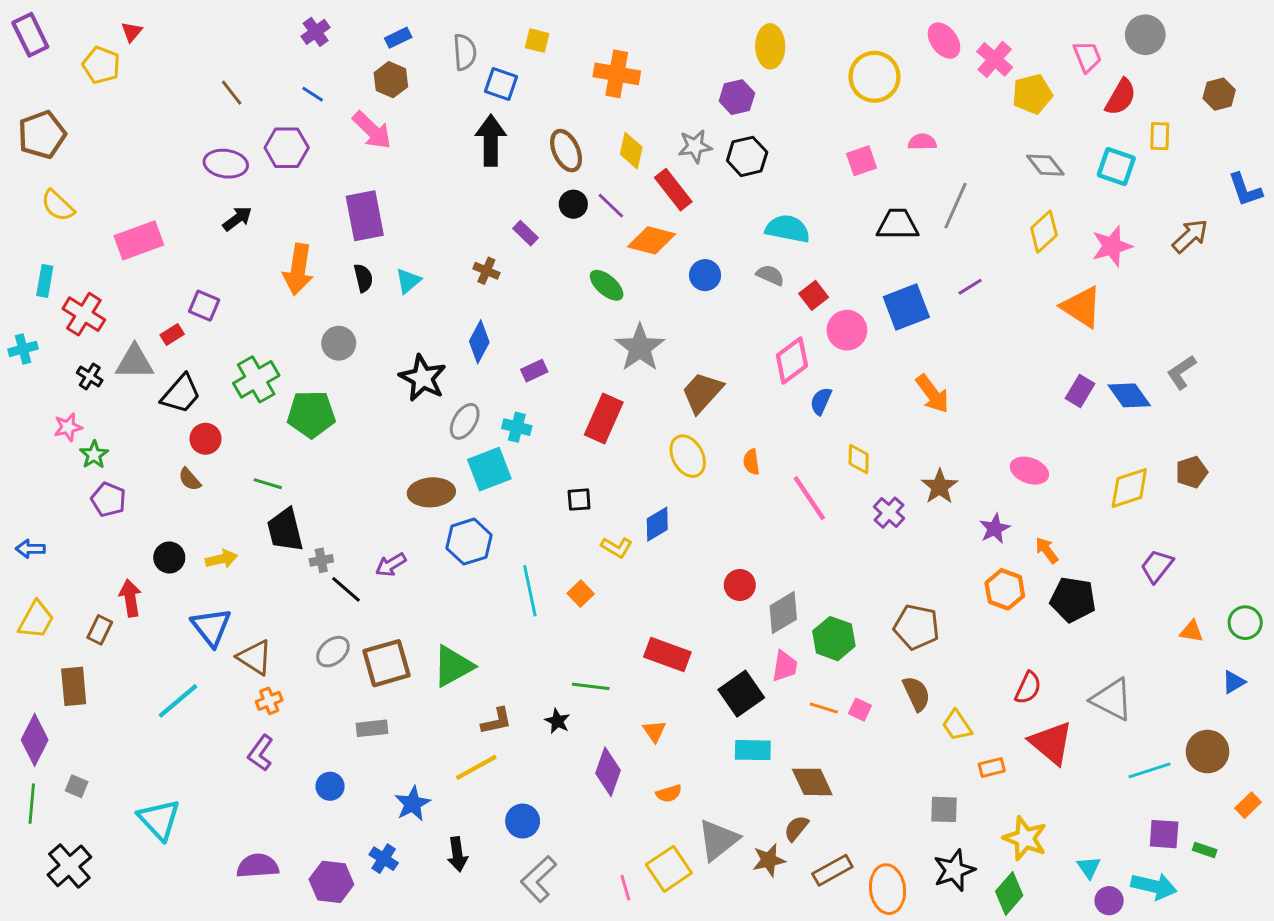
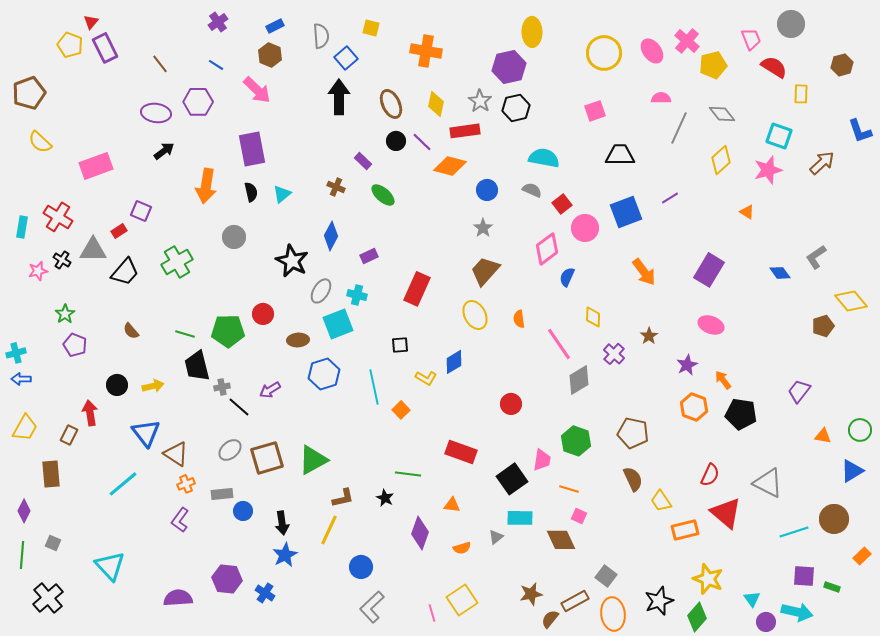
purple rectangle: (30, 35) -> (105, 48), moved
pink ellipse: (944, 41) -> (652, 51), moved
blue square: (501, 84) -> (346, 58), turned 30
purple hexagon: (737, 97) -> (509, 67), size x1.4
red semicircle: (1121, 97) -> (774, 67), turned -88
pink semicircle: (922, 142) -> (661, 98), moved
gray star: (695, 146) -> (480, 101), turned -30
cyan square: (1116, 167) -> (779, 136), moved
red rectangle: (673, 190) -> (465, 131), turned -60
gray line: (956, 206) -> (679, 128), moved
cyan rectangle: (45, 281) -> (22, 227), moved
green ellipse: (607, 285) -> (383, 195), moved
orange triangle: (1082, 307) -> (747, 212), size x0.5
gray star: (640, 348) -> (483, 228), moved, size x0.6
cyan cross: (23, 349) -> (16, 353), moved
purple rectangle: (1080, 391) -> (709, 270), moved, size x1.5
blue diamond: (1129, 395) -> (780, 273), size x0.7
green pentagon: (311, 414) -> (228, 331), moved
pink star: (68, 427) -> (38, 271), moved
red circle: (205, 439) -> (263, 314), moved
brown star: (940, 487) -> (649, 336), size x0.7
yellow diamond: (1129, 488) -> (851, 301), moved, turned 68
brown ellipse: (431, 492) -> (298, 340), size x0.7
cyan line: (530, 591) -> (374, 387), moved
gray diamond: (783, 613) -> (579, 380), moved
blue triangle: (1234, 682) -> (852, 471), size x1.4
pink square: (860, 710) -> (579, 516), moved
gray rectangle: (372, 728) -> (222, 494), moved
orange triangle: (654, 731) -> (452, 505), turned -48
purple diamond: (35, 740) -> (24, 511), size x0.7
yellow line: (476, 767) -> (329, 530), turned -36
orange rectangle: (992, 767) -> (685, 530), size x1.5
blue circle: (330, 786) -> (243, 511), moved
gray square: (944, 809) -> (606, 576), moved, turned 35
brown semicircle: (796, 828) -> (550, 619), moved
gray triangle: (718, 840) -> (496, 537), moved, size x0.5
black arrow: (457, 854) -> (282, 523), moved
purple hexagon: (331, 882) -> (227, 579), moved

